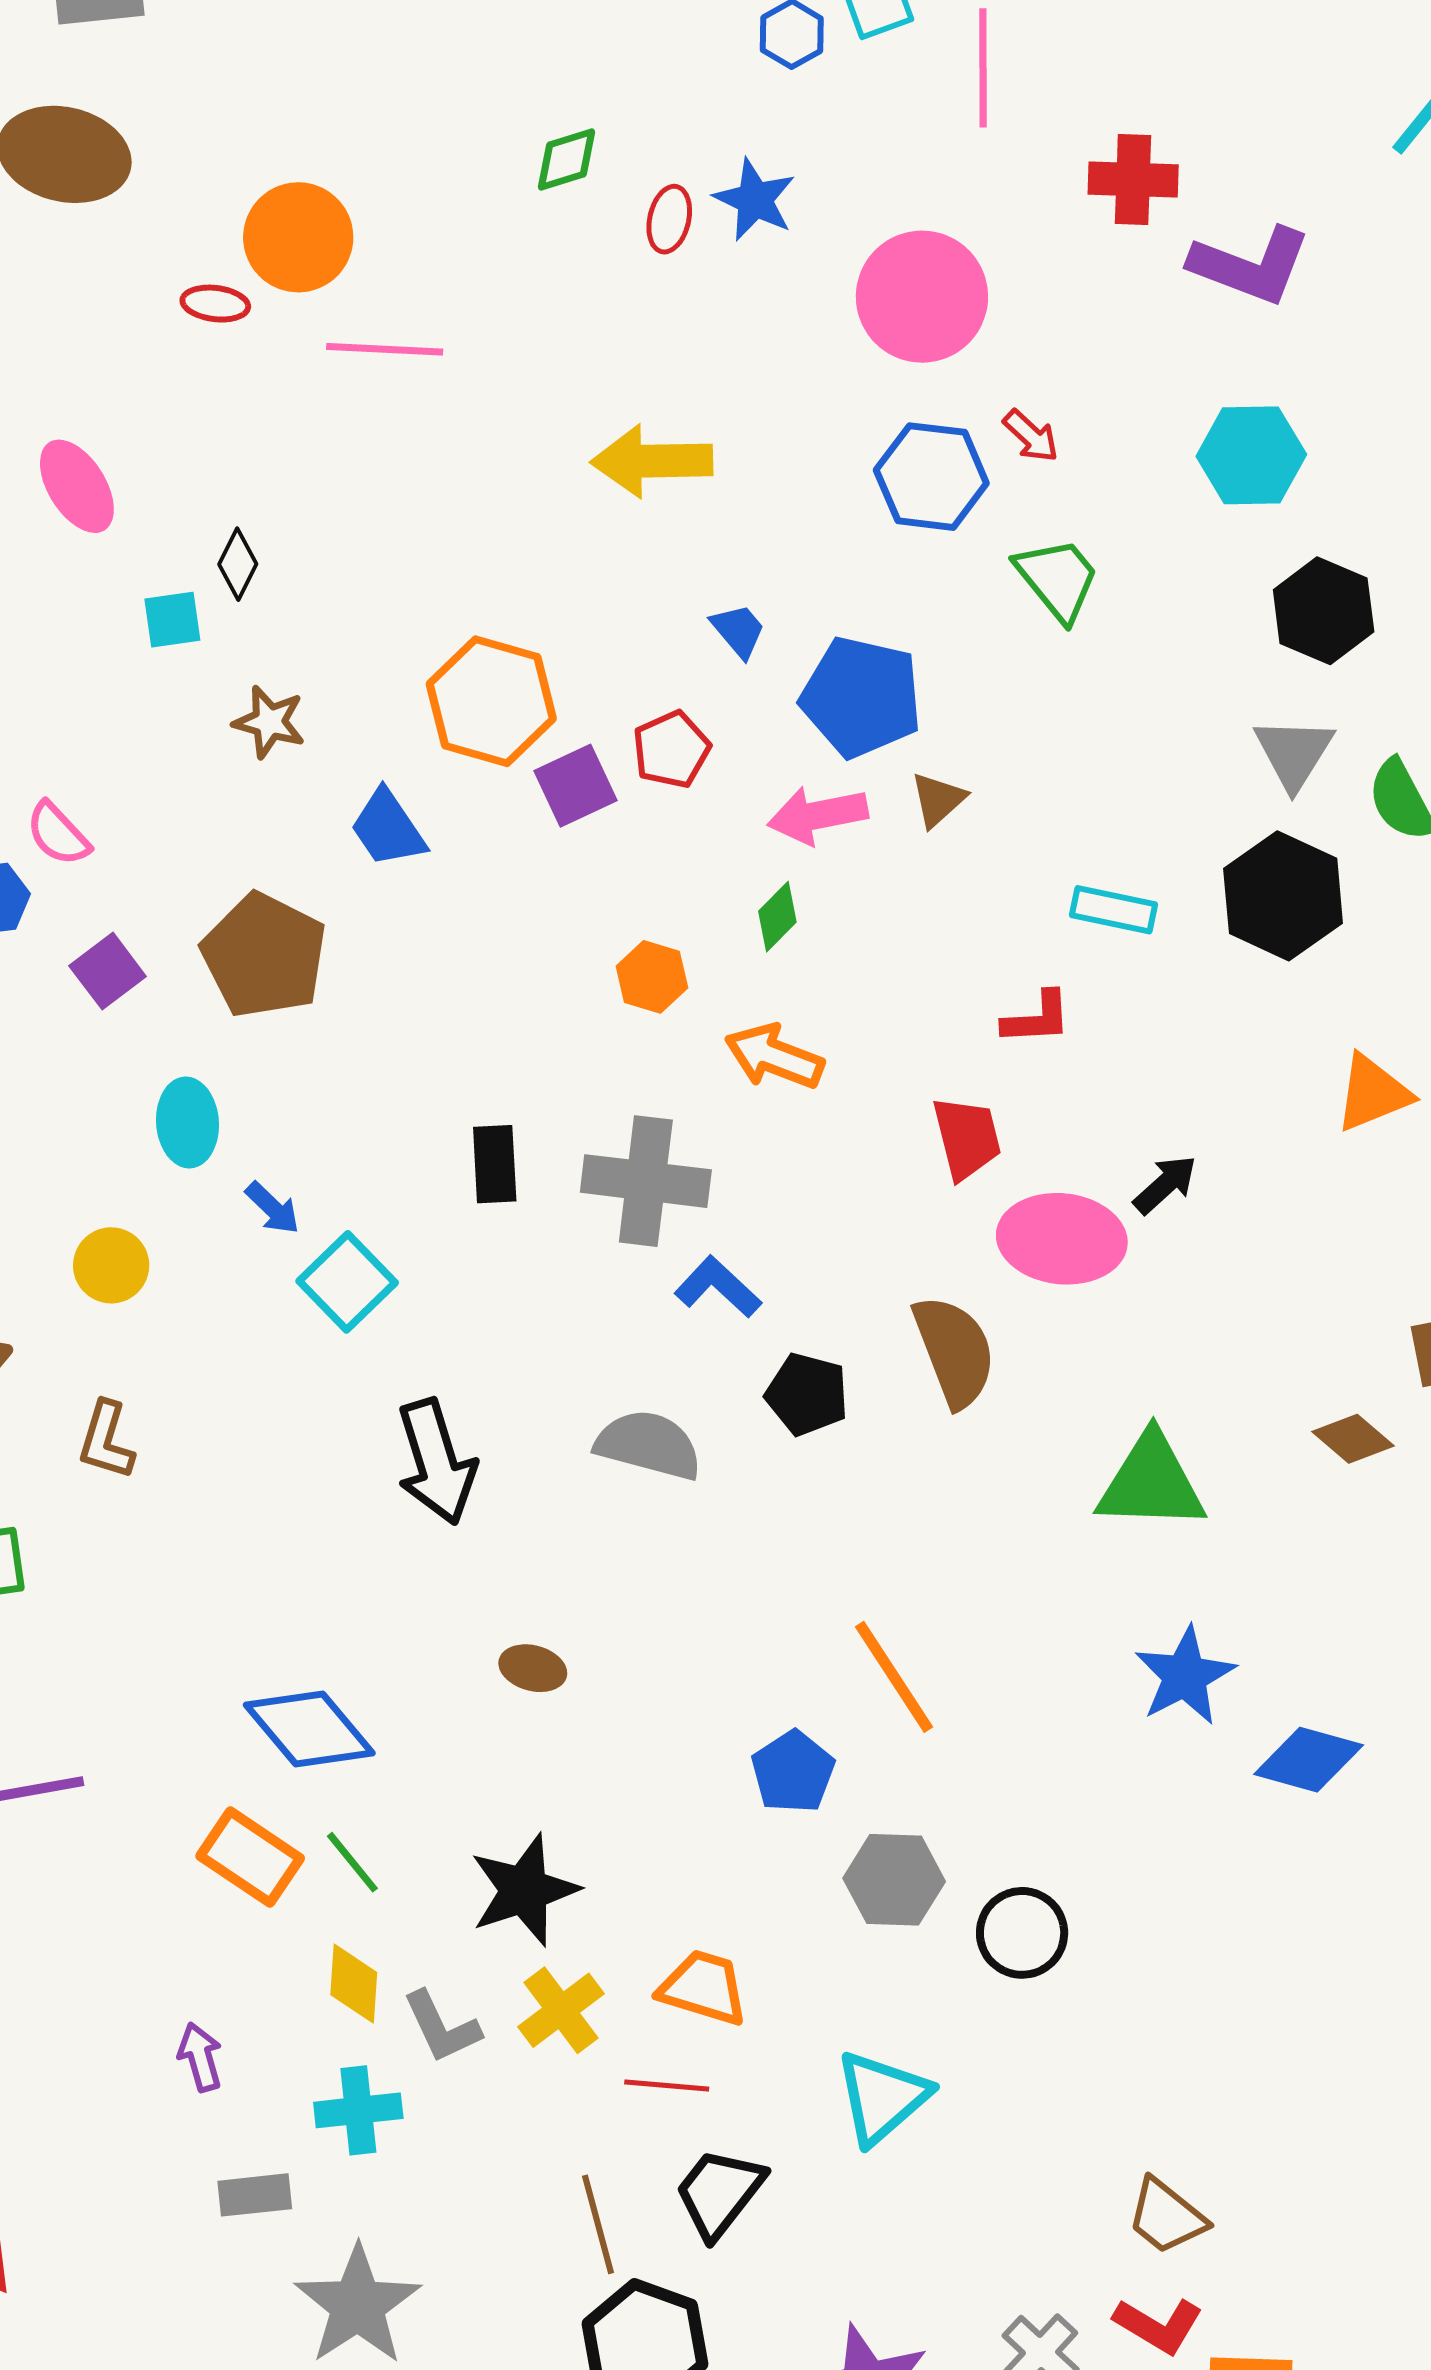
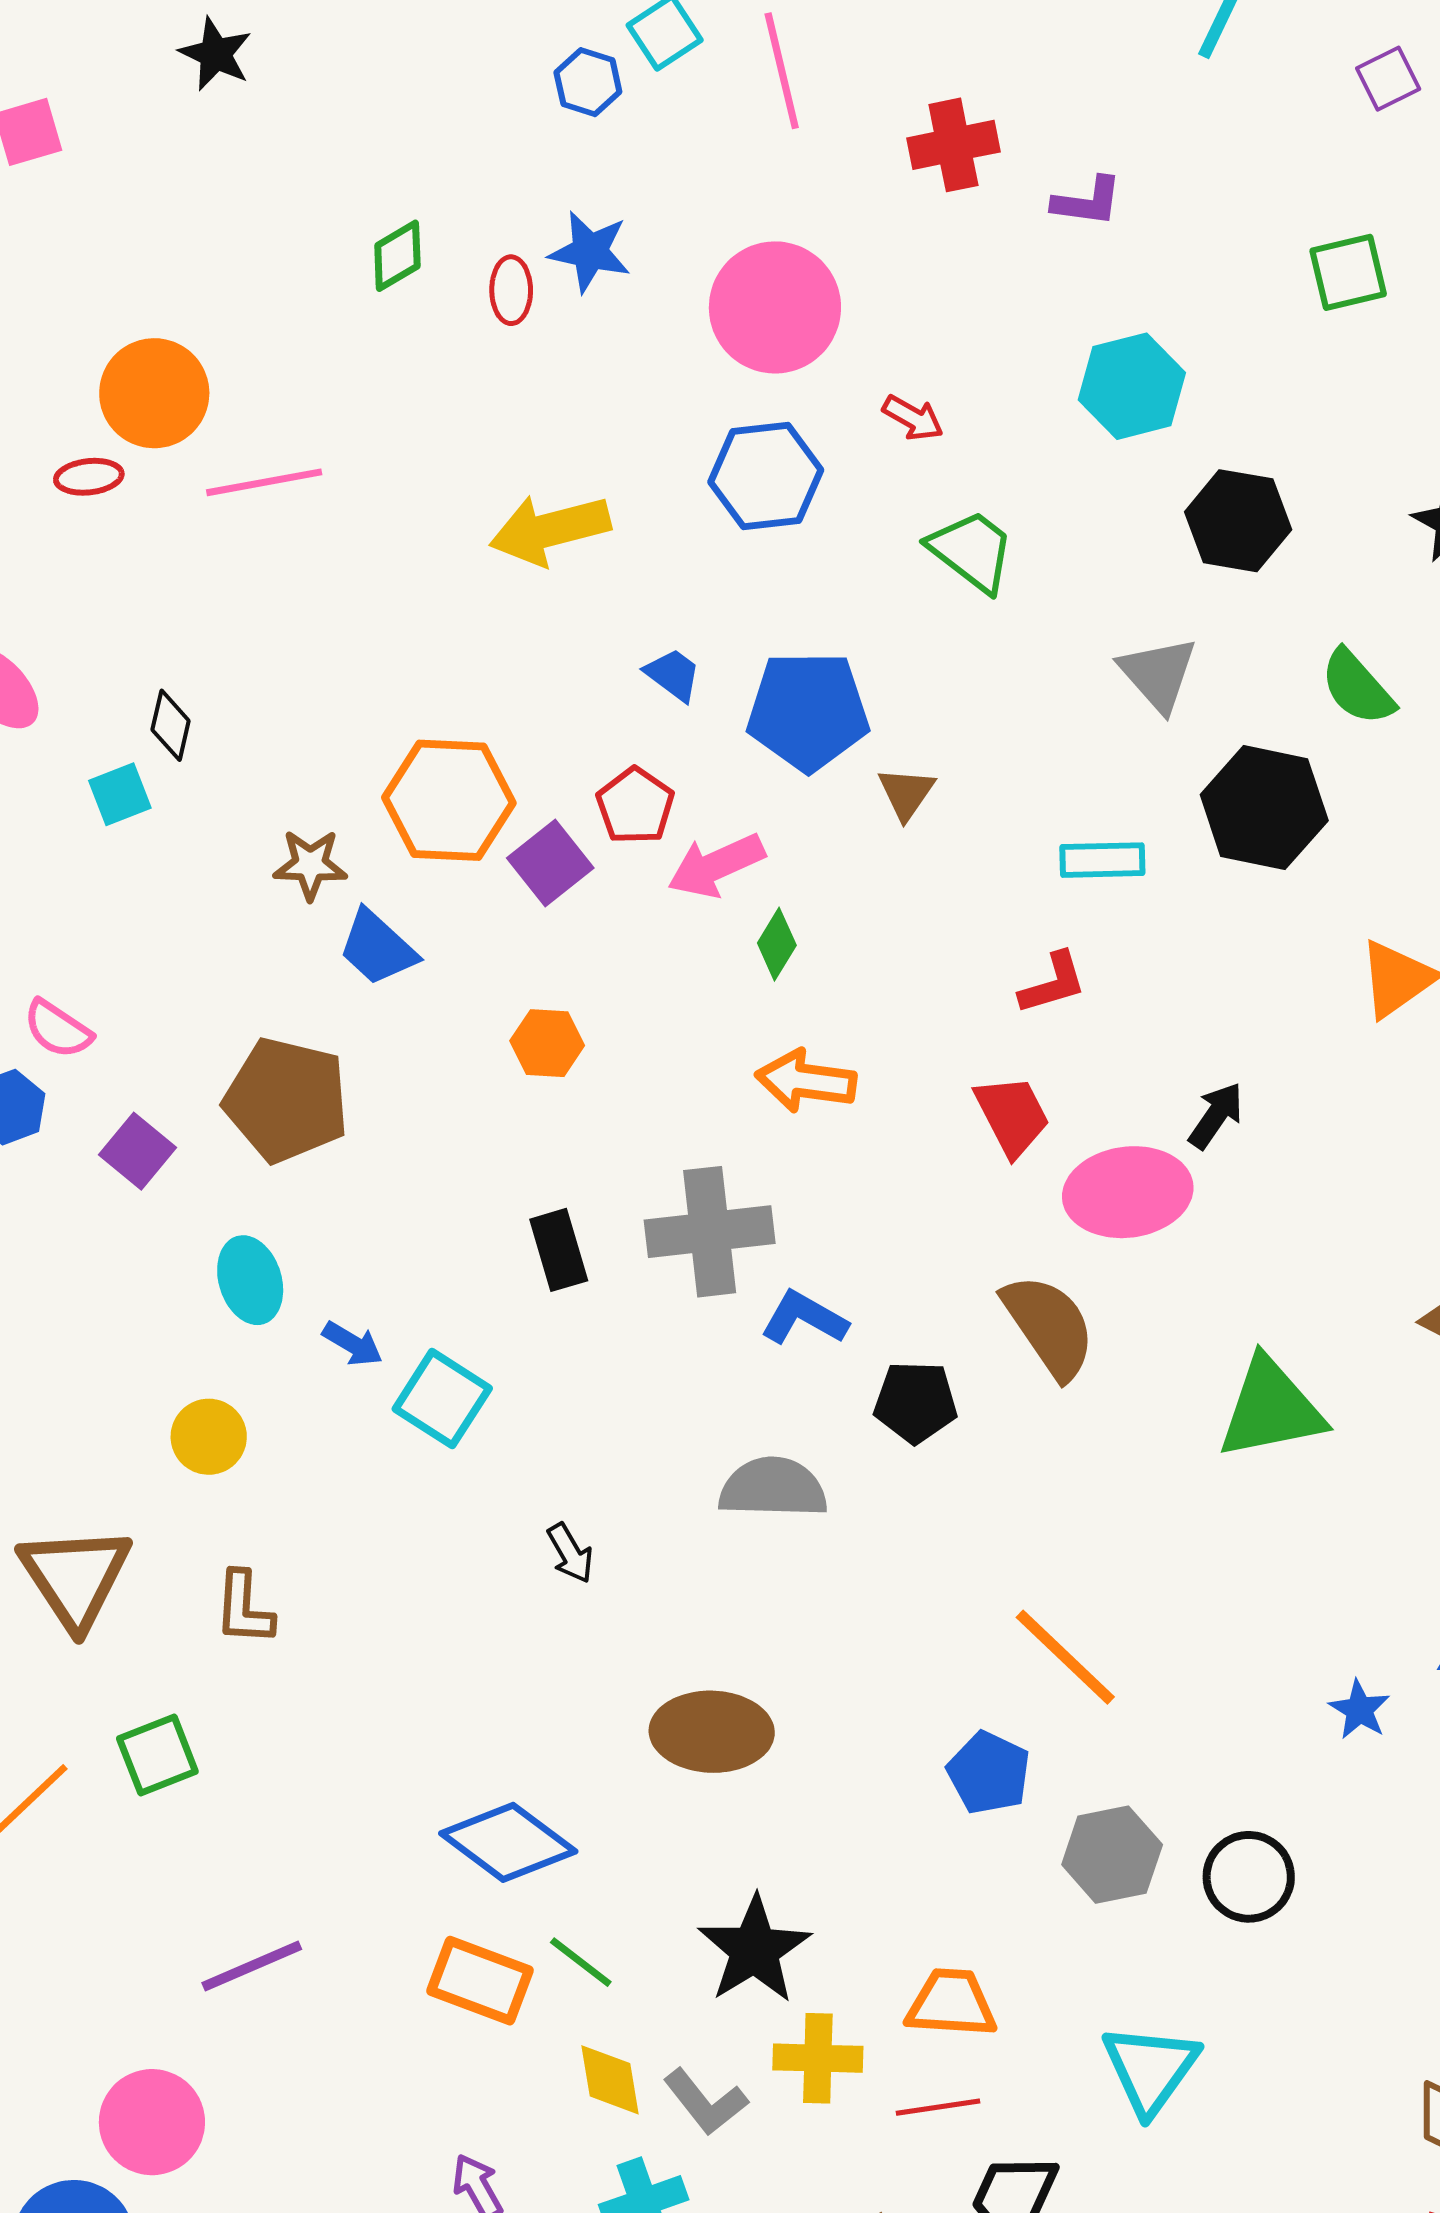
purple L-shape: (1250, 265) -> (1087, 202), size x0.6
blue hexagon: (931, 477) -> (766, 476), moved
brown star: (269, 722) -> (310, 865), moved
gray triangle: (1294, 753) -> (1158, 674), moved
pink arrow: (818, 815) -> (716, 865), moved
orange hexagon: (652, 977) -> (547, 1043), moved
black arrow: (436, 1462) -> (570, 1553), size x0.5
brown ellipse: (533, 1668) -> (712, 1732), size x1.8
blue star: (1185, 1676) -> (1359, 1710), moved, size x0.6
yellow cross: (561, 2010) -> (818, 2058), turned -38

